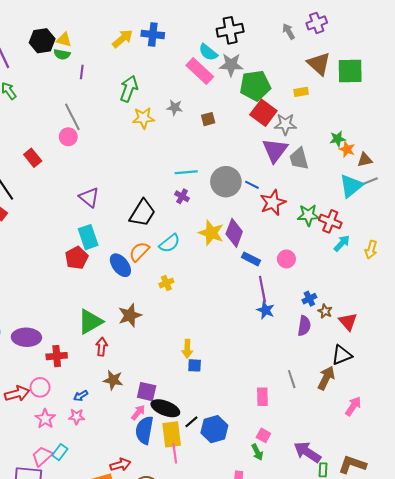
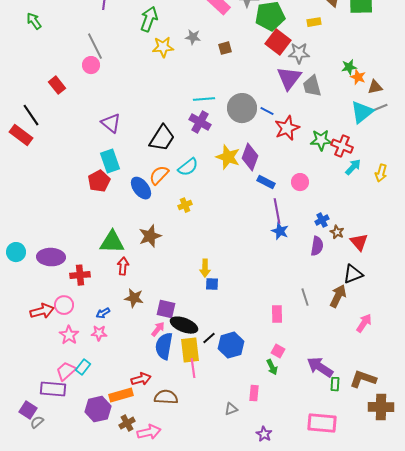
purple cross: (182, 196) -> (200, 122), size x1.5
green triangle: (90, 322) -> (112, 242), turned 32

